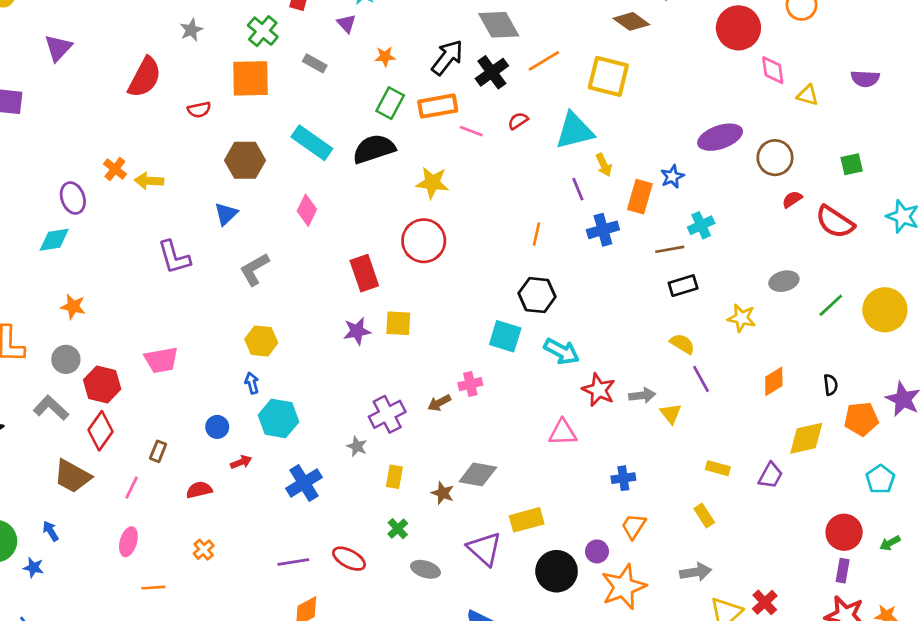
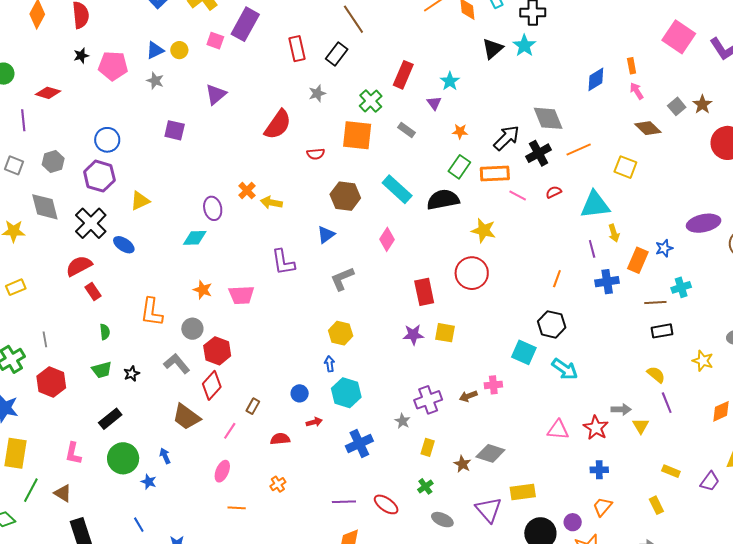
yellow square: (608, 76) -> (625, 167), size x0.7
pink trapezoid: (161, 360) -> (241, 295), moved
red star: (599, 390) -> (596, 428), moved

